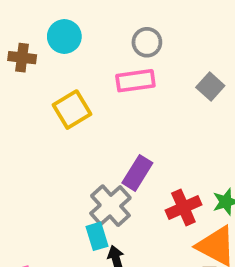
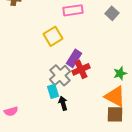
yellow square: (72, 110) -> (53, 36), moved
red cross: (183, 208) -> (81, 69), moved

